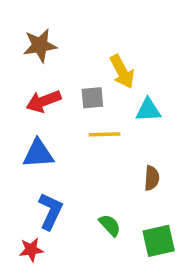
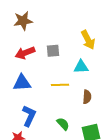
yellow arrow: (122, 72) -> (88, 40), moved
cyan triangle: (148, 110) -> (81, 67), moved
yellow line: (105, 134) -> (60, 85), moved

